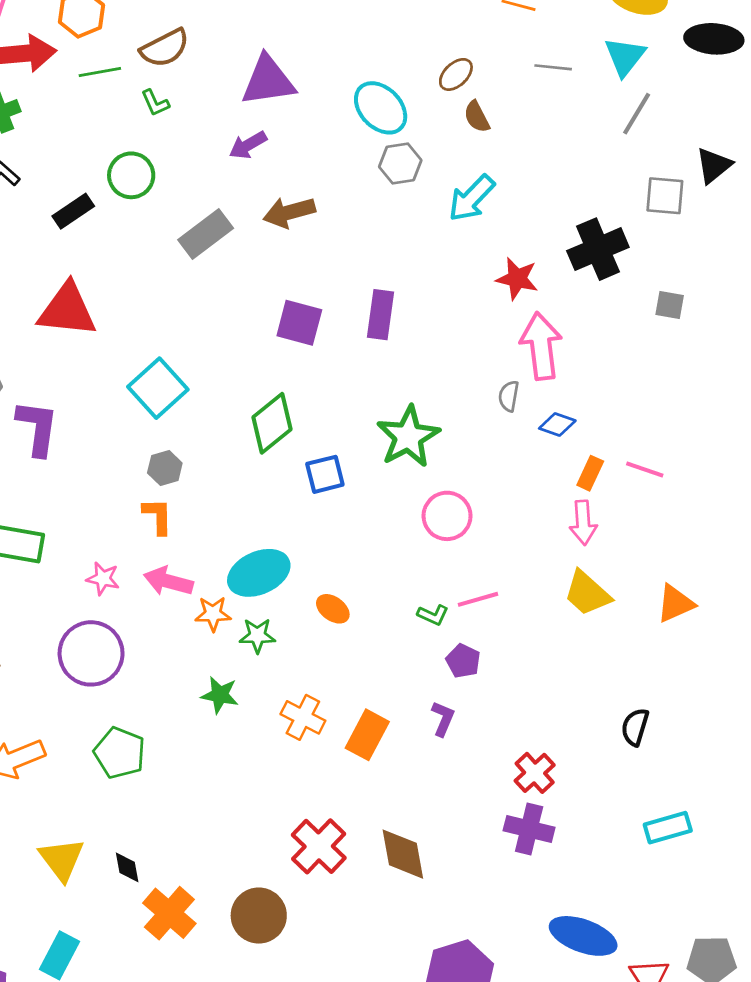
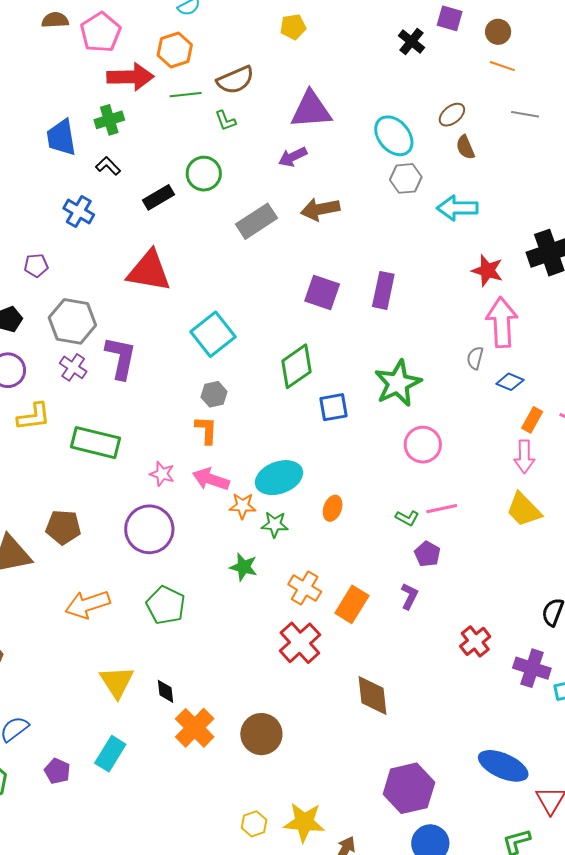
cyan arrow: (472, 198) -> (457, 208), turned 42
orange ellipse: (333, 609) -> (333, 508), turned 70
purple cross: (529, 829) -> (532, 668), moved
red cross: (319, 846) -> (300, 643), moved

